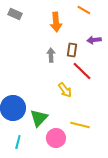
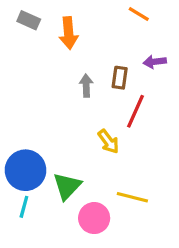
orange arrow: (56, 22) -> (69, 33), moved
red line: (82, 71) -> (136, 111), turned 70
cyan line: (18, 142) -> (24, 207), moved

